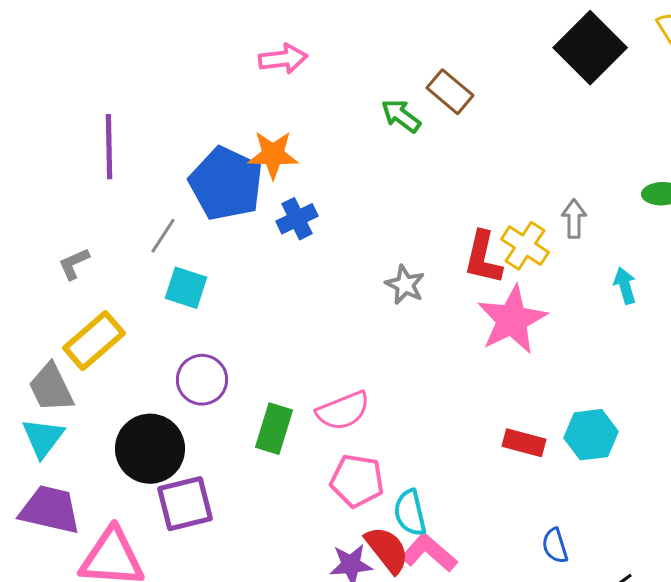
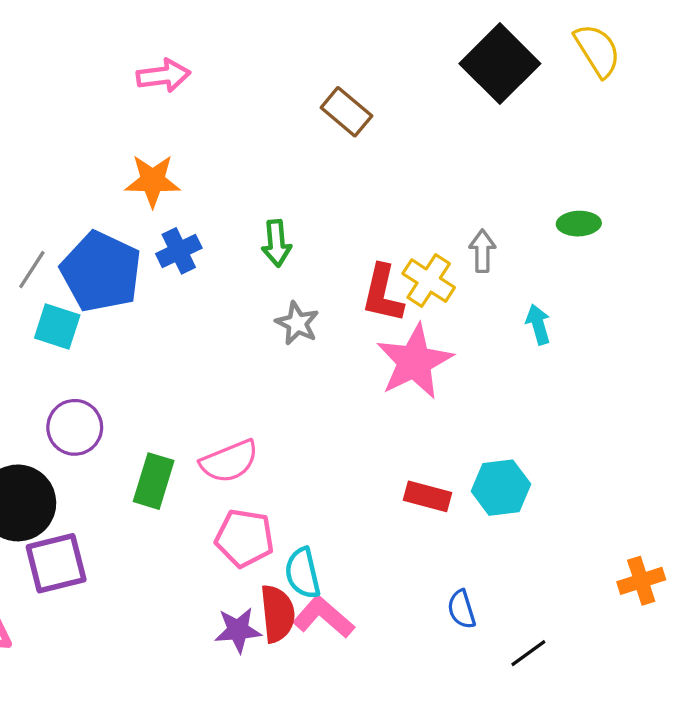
green arrow: (401, 116) -> (276, 243), moved, turned -132
blue pentagon: (226, 184) -> (101, 272), moved
red semicircle: (387, 550) -> (277, 614), turned 32

